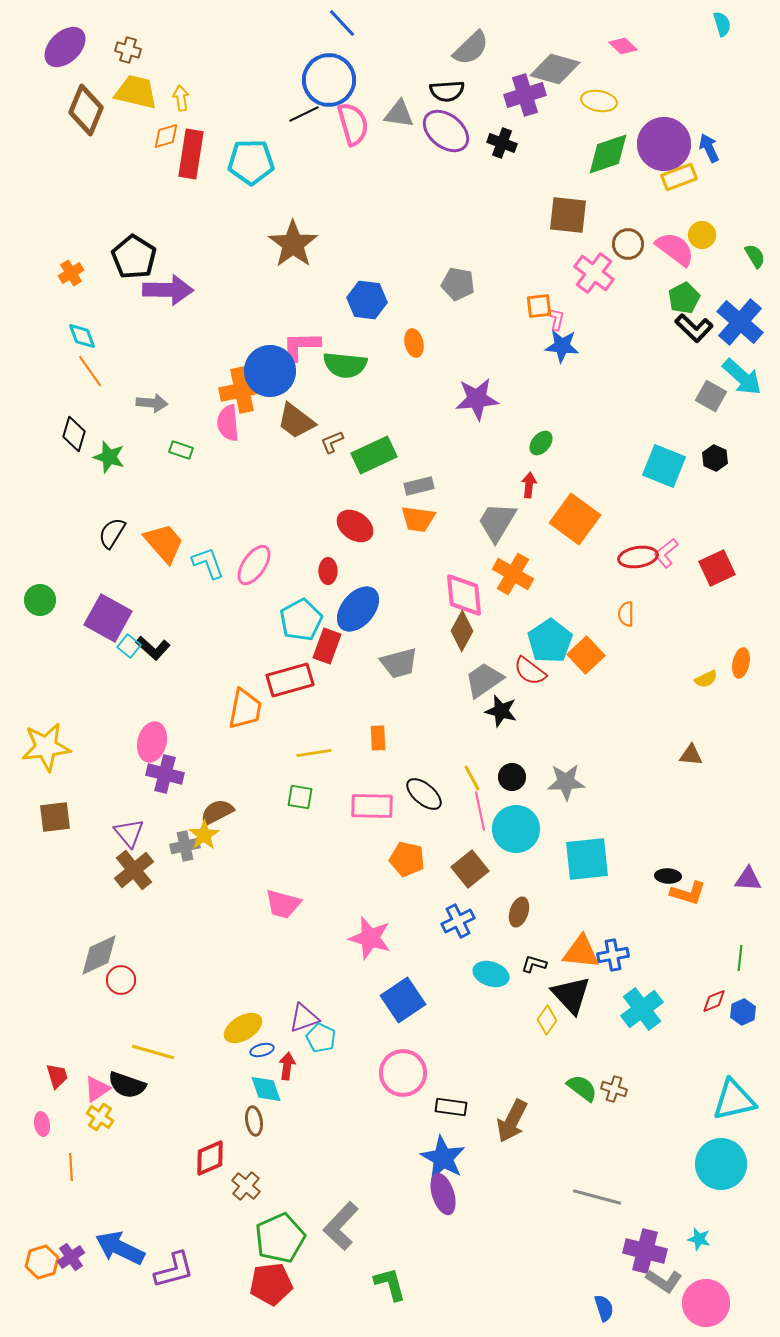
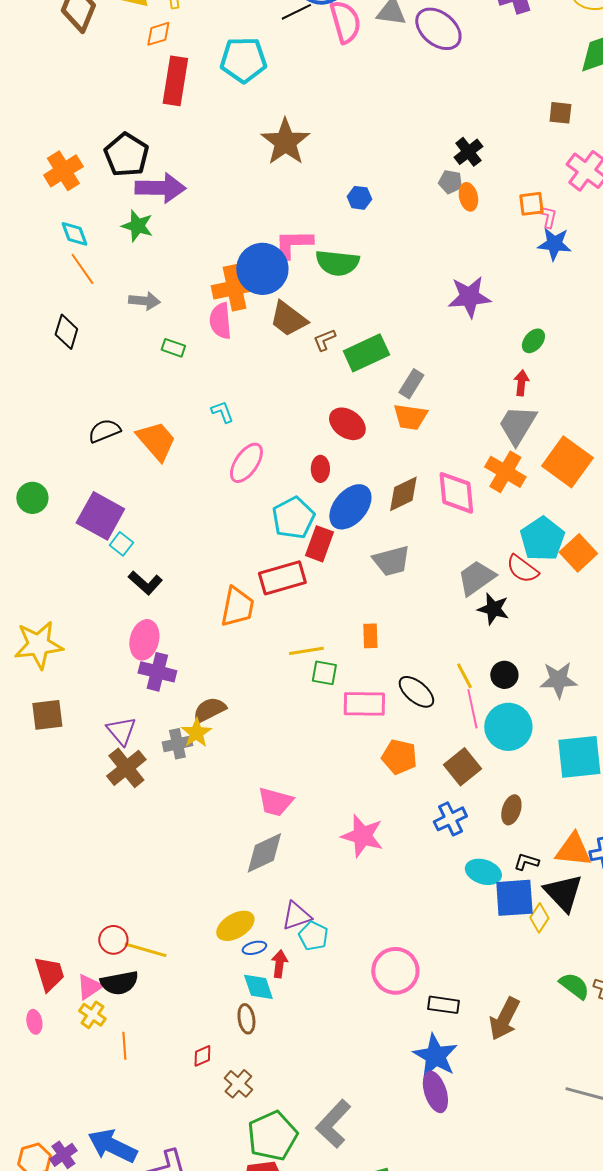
black cross: (502, 143) -> (468, 152), moved, turned 32
red rectangle: (191, 154) -> (175, 81), moved
brown square: (568, 215) -> (560, 113), size x0.6
orange cross: (71, 273) -> (63, 171), size x1.5
gray pentagon: (458, 284) -> (450, 182), size x0.7
blue hexagon: (367, 300) -> (359, 198), size x0.6
orange ellipse: (414, 343) -> (468, 197), moved
green star: (109, 457) -> (137, 226), moved
gray rectangle: (419, 486) -> (411, 384), turned -44
orange square: (575, 519) -> (567, 462), moved
gray trapezoid: (497, 522) -> (517, 425), moved
black semicircle: (112, 533) -> (104, 431), turned 36
cyan L-shape: (208, 563) -> (222, 412), moved, size x0.7
brown diamond: (462, 631) -> (403, 494), moved, turned 36
black L-shape: (153, 648) -> (145, 583), moved
green square: (300, 797) -> (324, 673), moved
gray diamond: (99, 955) -> (264, 853), moved
red circle: (121, 980) -> (113, 940), moved
blue square: (403, 1000) -> (514, 898), moved, turned 30
red trapezoid: (57, 1076) -> (49, 974), size x1.4
black semicircle: (127, 1085) -> (119, 983), turned -30
red diamond: (210, 1158) -> (202, 1056), size x0.6
orange line: (71, 1167) -> (124, 1046), moved

